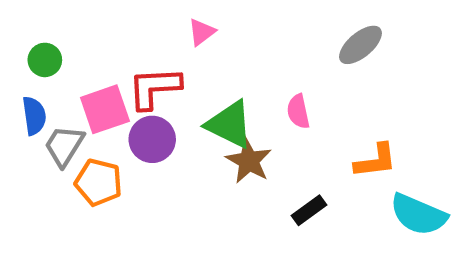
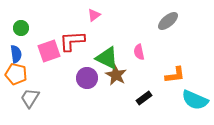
purple circle: (152, 139) -> (87, 78), moved
gray trapezoid: (64, 146) -> (30, 98), moved
orange pentagon: (99, 182) -> (16, 74), moved

